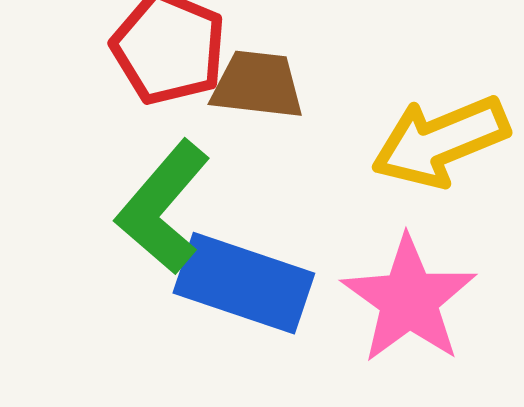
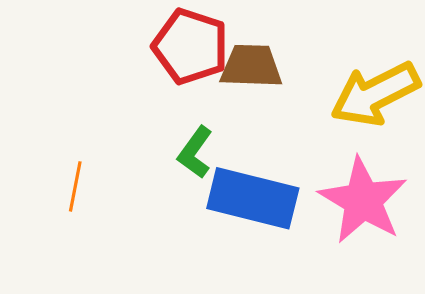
green L-shape: (163, 207) -> (195, 152), size x0.6

